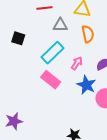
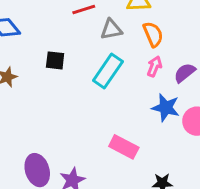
pink arrow: (77, 63) -> (154, 66), moved
pink rectangle: (51, 80) -> (124, 147), moved

